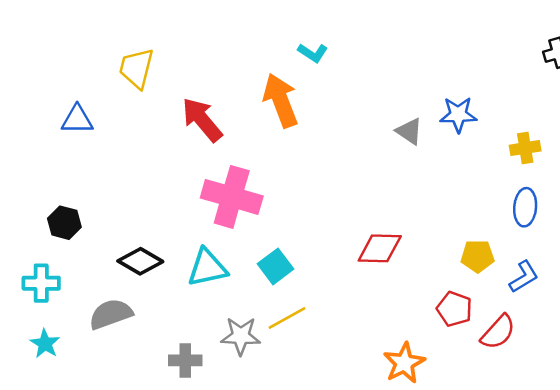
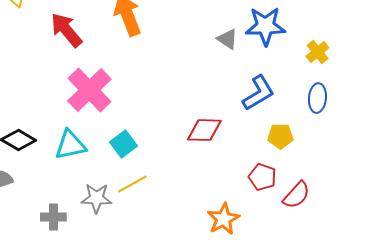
blue star: (458, 115) -> (265, 26), size x1.4
yellow cross: (525, 148) -> (317, 52), turned -30
pink cross: (232, 197) -> (89, 90), turned 30
blue L-shape: (524, 277) -> (258, 93), moved, size x1.4

